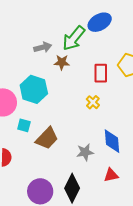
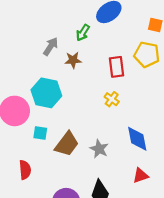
green arrow: (74, 38) -> (83, 33), size x0.6
gray arrow: (43, 47) -> (51, 46), turned -36
gray star: (85, 152) -> (99, 149), moved, turned -30

